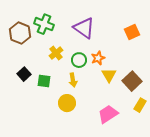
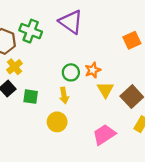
purple triangle: (84, 28) -> (71, 22), moved
yellow cross: (56, 53) -> (15, 67), moved

